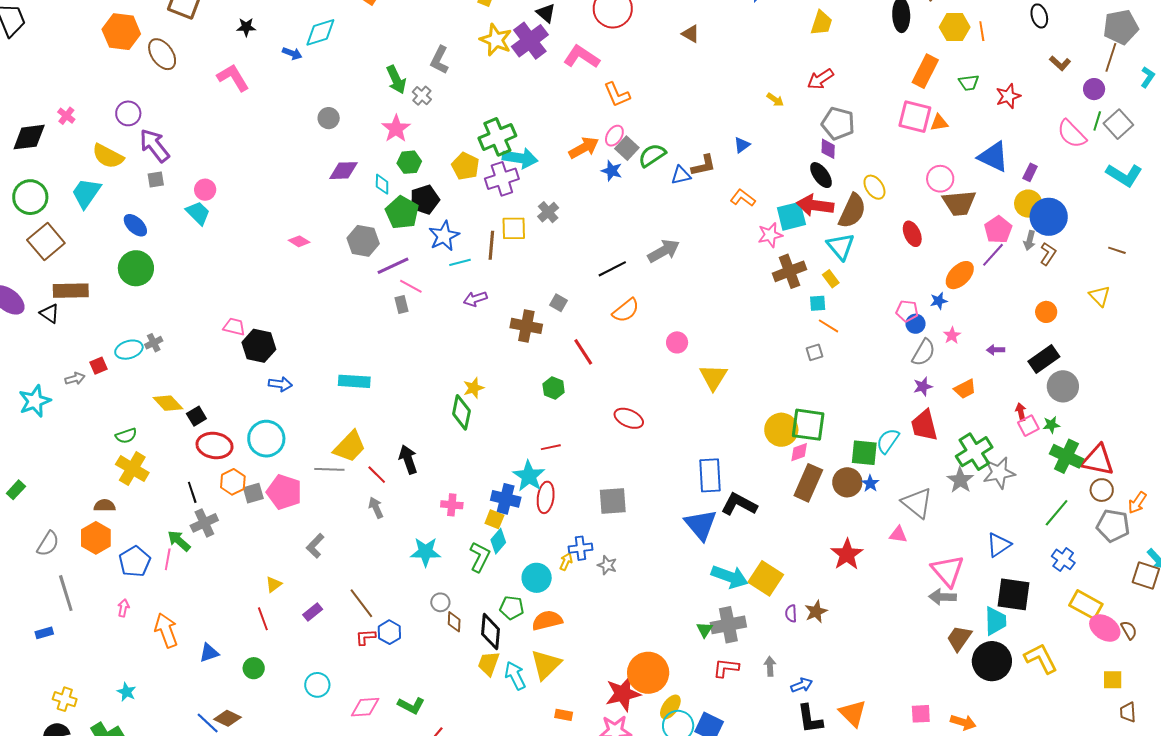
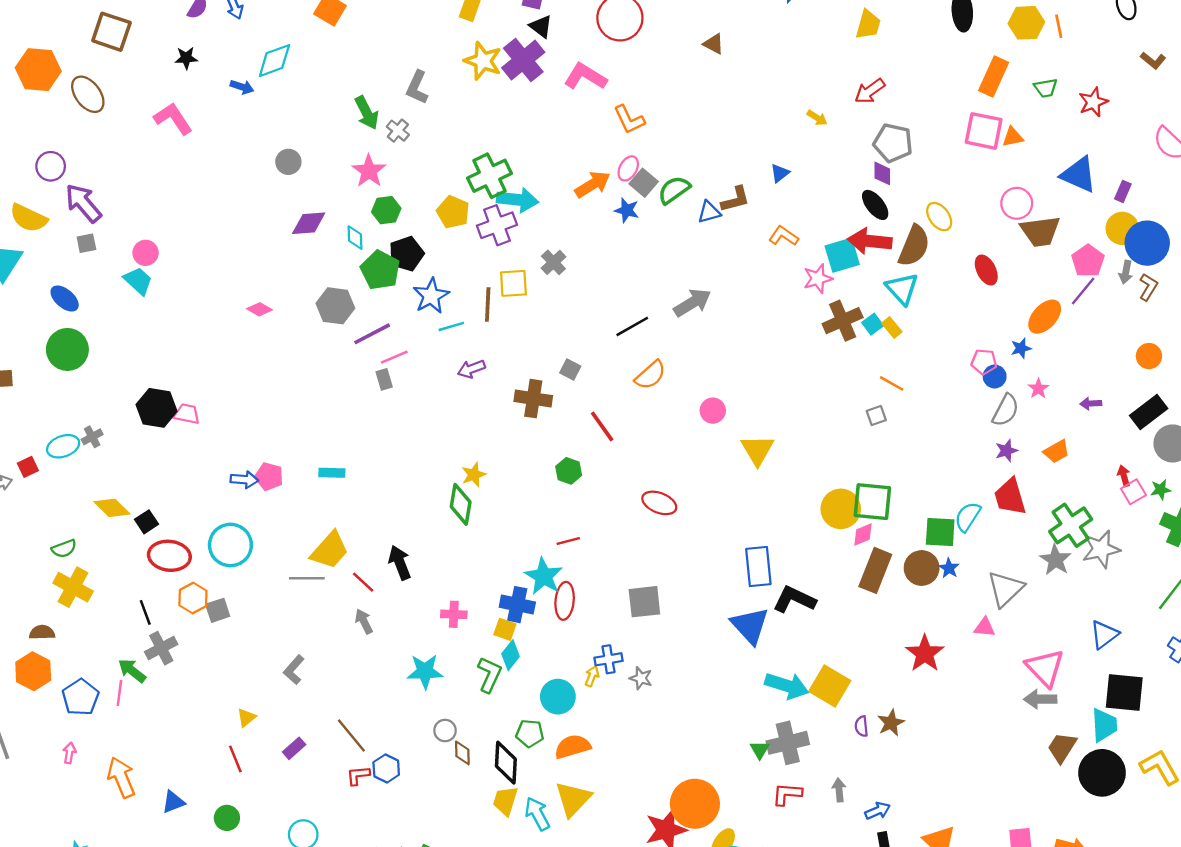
pink line: (411, 286) -> (394, 357), turned -50
cyan square: (818, 303) -> (873, 324), moved, turned -30
black hexagon: (259, 346) -> (157, 408), moved
cyan rectangle: (354, 381) -> (332, 473), size x0.7
pink pentagon: (284, 492) -> (269, 476), moved, size x0.7
gray triangle: (917, 503) -> (1005, 589), turned 40

